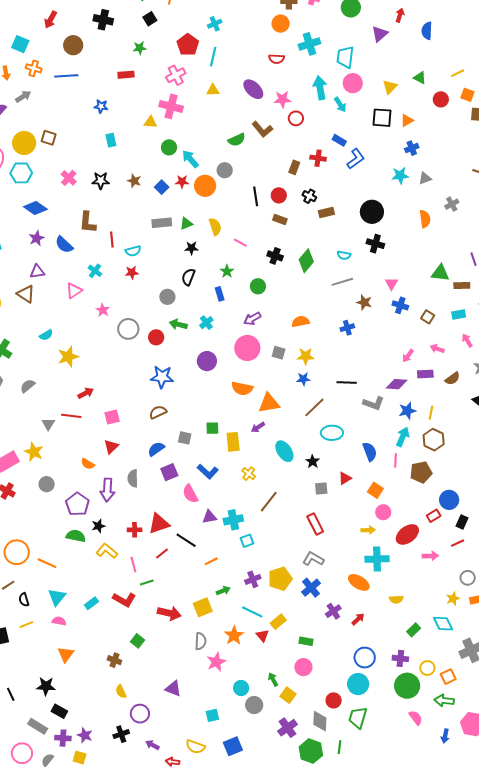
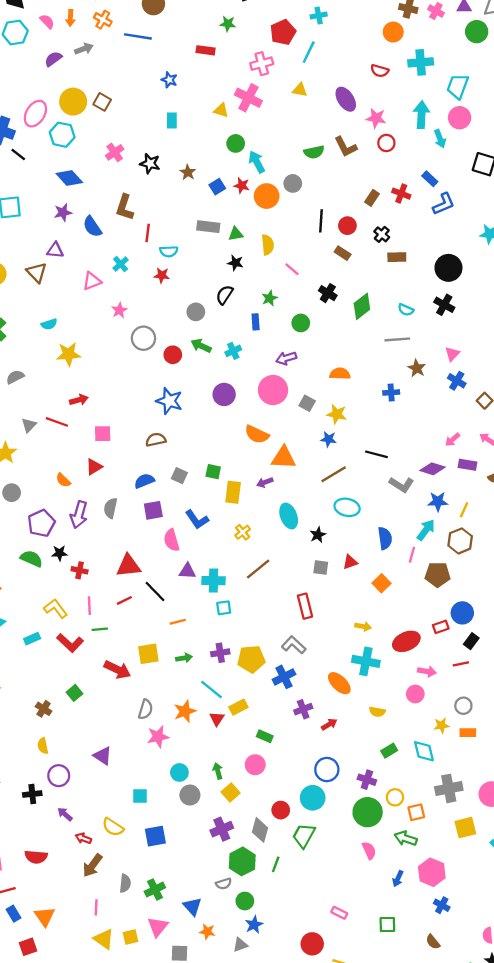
pink circle: (383, 512) -> (415, 694), moved
red cross: (135, 530) -> (80, 570), moved
yellow L-shape: (107, 551) -> (56, 609), moved
yellow square: (203, 607) -> (148, 654), moved

